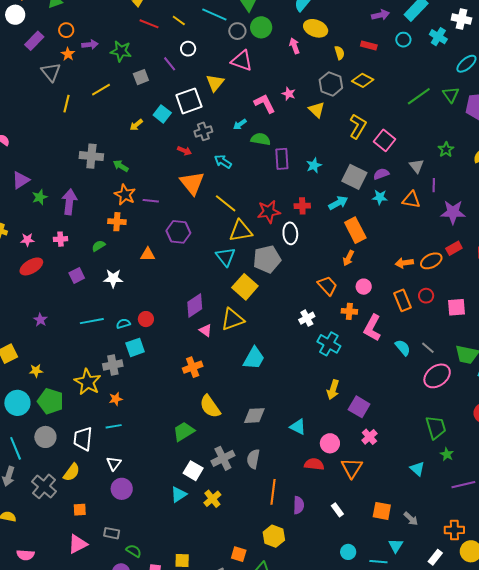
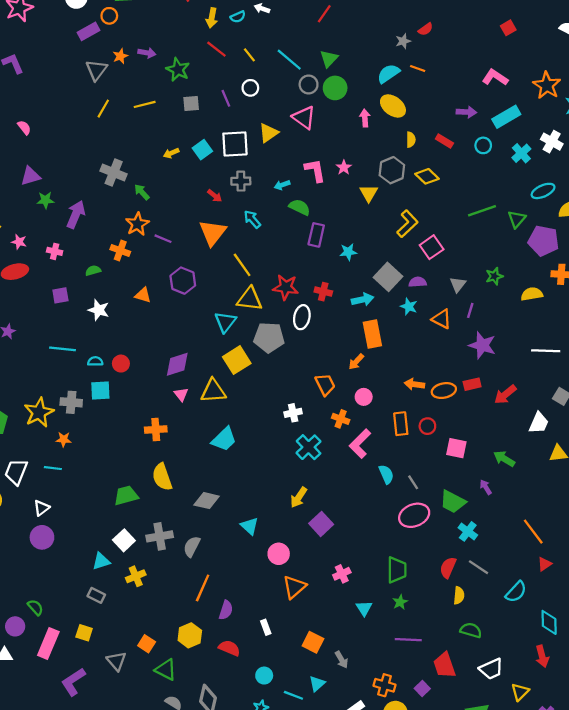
orange circle: (66, 30) -> (109, 16), moved
pink cross: (369, 437) -> (342, 574), moved
red semicircle: (314, 464) -> (229, 648), moved
gray rectangle: (112, 533) -> (96, 595), moved

